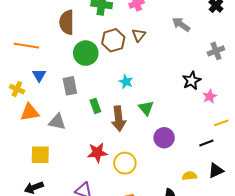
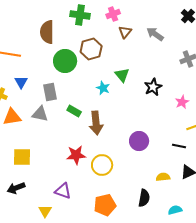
brown triangle: (139, 35) -> (125, 32), moved
black star: (192, 81) -> (153, 87), moved
green rectangle: (95, 106) -> (74, 111), turned -40
green triangle: (146, 108) -> (122, 75), moved
gray triangle: (57, 122) -> (40, 114), moved
black line: (206, 143) -> (179, 146), turned 32

